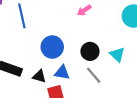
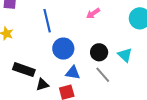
blue line: (22, 16) -> (47, 21), moved
black triangle: (39, 76) -> (42, 85), moved, turned -32

